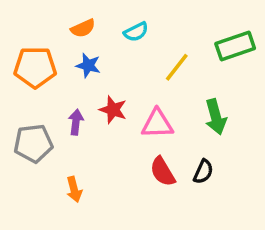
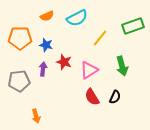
cyan semicircle: (136, 32) -> (77, 18), size x1.5
blue star: (88, 65) -> (46, 45), moved
pink triangle: (157, 124) -> (89, 70), turned -30
orange arrow: (74, 189) -> (36, 116), moved

